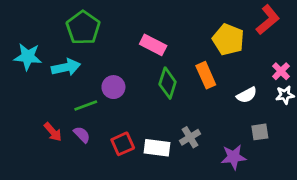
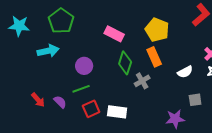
yellow pentagon: (228, 40) -> (157, 30), moved
cyan star: (28, 57) -> (19, 26), moved
green line: (86, 106) -> (81, 89), moved
gray cross: (190, 137) -> (142, 81), moved

